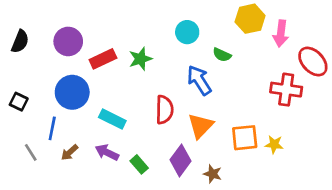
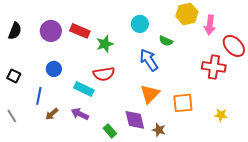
red rectangle: (103, 59) -> (80, 31), moved, turned 48
blue circle: (72, 92) -> (54, 69), size x0.6
red semicircle: (164, 110) -> (104, 74), moved, turned 80
yellow star: (274, 144) -> (221, 115), moved
gray line: (31, 152) -> (12, 116), moved
purple diamond: (181, 160) -> (135, 120), turned -50
green rectangle: (139, 164) -> (110, 131), moved

